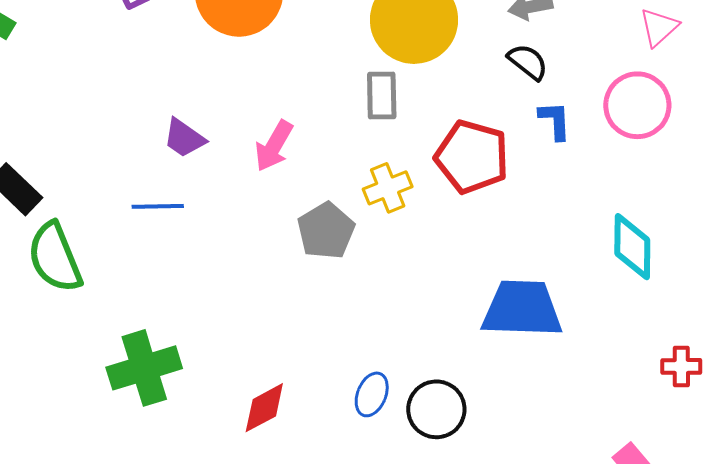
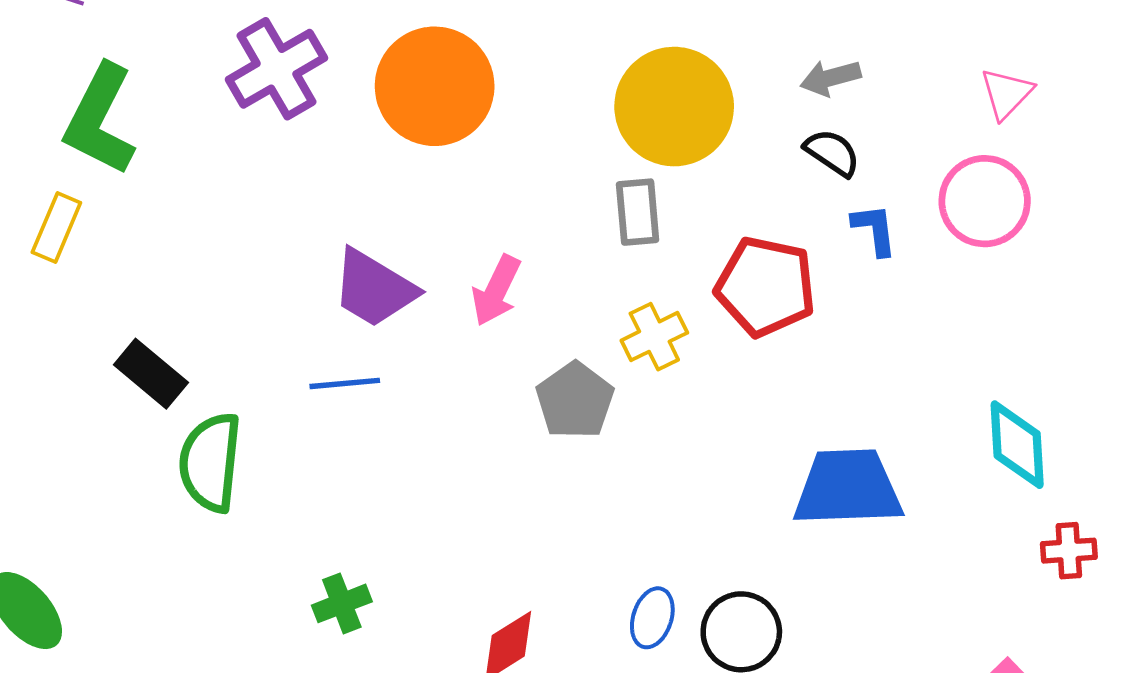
purple trapezoid: (184, 138) -> (374, 288), size x1.5
cyan diamond: (632, 247) -> (1017, 445), moved
green semicircle: (55, 257) -> (210, 462), turned 32
green cross: (144, 368) -> (342, 603), size x0.6

